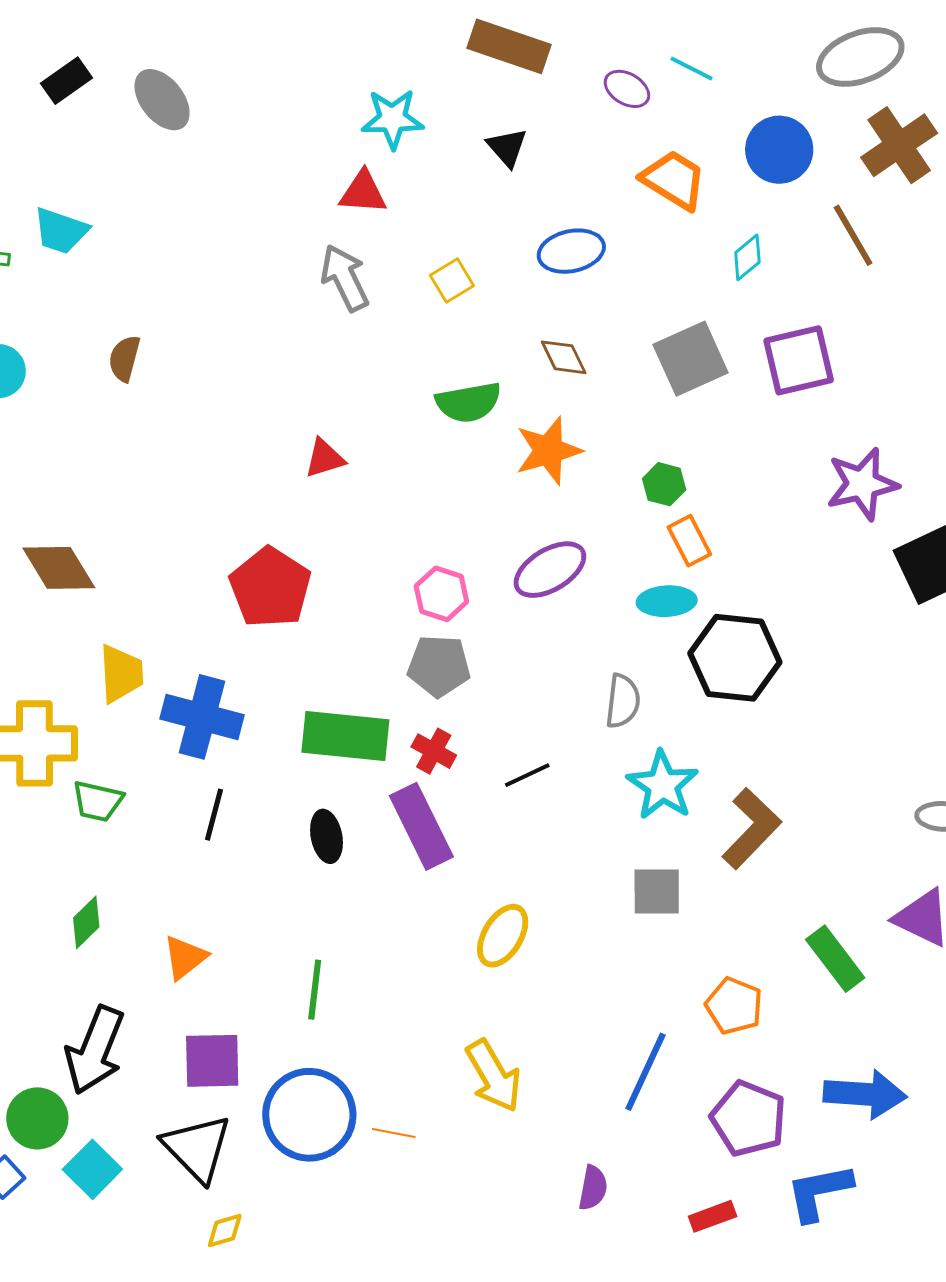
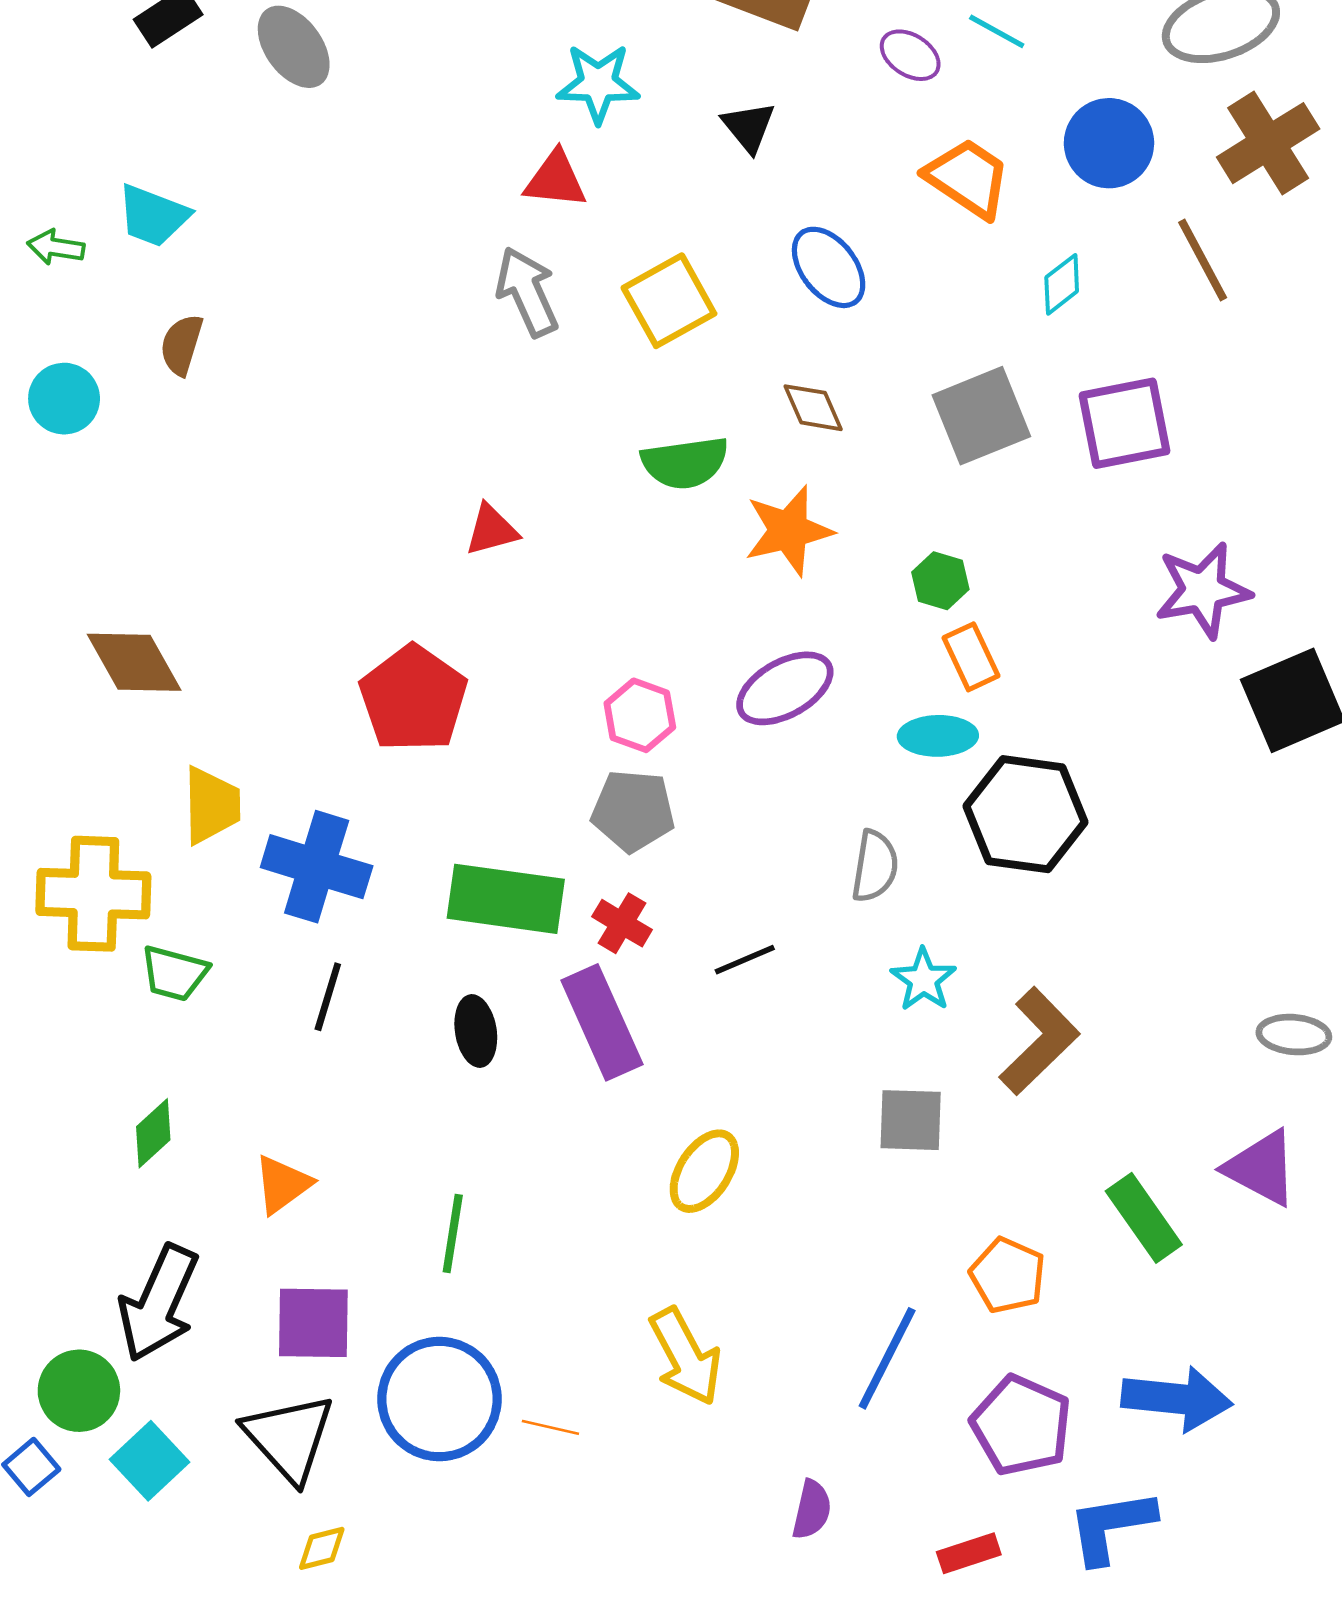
blue ellipse: (571, 251) -> (829, 267), turned 62
yellow square: (452, 281) -> (669, 301), size x1.6
brown semicircle: (124, 358) -> (182, 345), moved
cyan star: (663, 785) -> (923, 980), size x0.7

